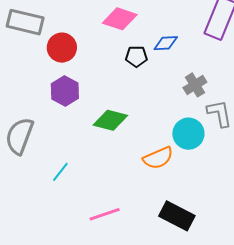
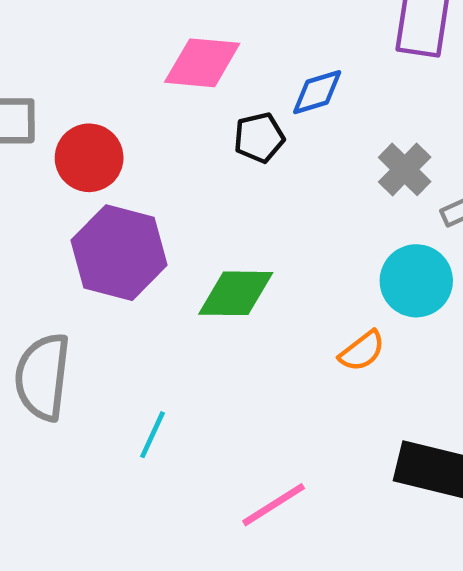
purple hexagon: (65, 91) -> (119, 253), size x1.4
orange semicircle: (158, 158) -> (362, 351), size x0.7

